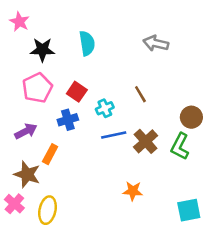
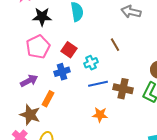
brown line: (140, 94) -> (115, 45), moved
brown cross: (146, 141) -> (123, 89), turned -36
orange star: (133, 191) -> (100, 115), moved

